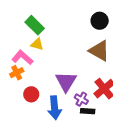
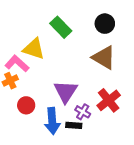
green rectangle: (35, 25) -> (61, 27), moved
yellow triangle: (37, 44) -> (34, 49), size x1.5
black rectangle: (88, 111) -> (74, 125), moved

